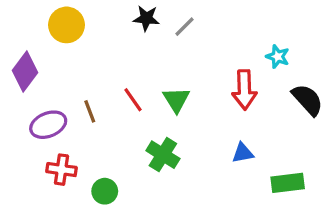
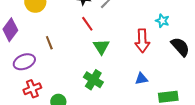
red line: (133, 100) -> (87, 24), moved
brown line: (90, 111) -> (49, 43), moved
red cross: (62, 170) -> (32, 89), turned -30

